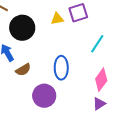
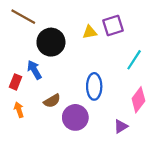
brown semicircle: (23, 70) -> (52, 101), moved
purple triangle: (99, 104) -> (121, 126), moved

